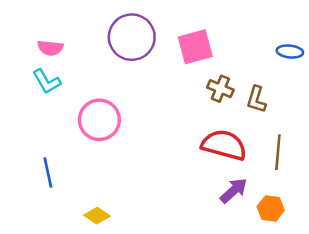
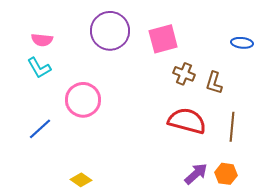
blue line: (48, 173) -> (40, 129), moved, turned 60
purple arrow: (234, 190) -> (196, 174), moved

